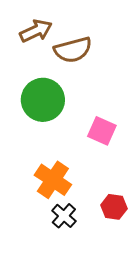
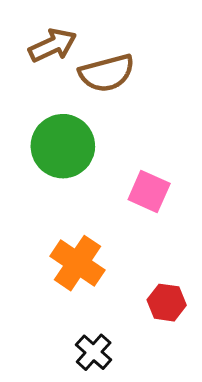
black cross: (64, 216) -> (94, 352), moved

